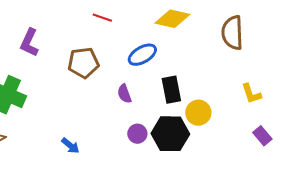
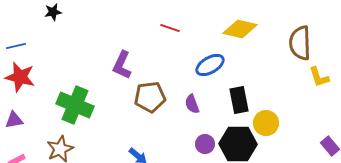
purple L-shape: (29, 43) -> (122, 65), moved
brown pentagon: (83, 63) -> (150, 97), moved
yellow L-shape: (251, 94) -> (319, 77), moved

